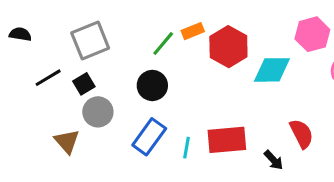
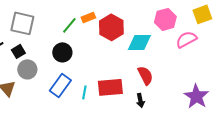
gray square: (90, 40) -> (22, 23), turned 35
red semicircle: (302, 134) -> (145, 75), moved
black arrow: (274, 160) -> (140, 100), turned 32

